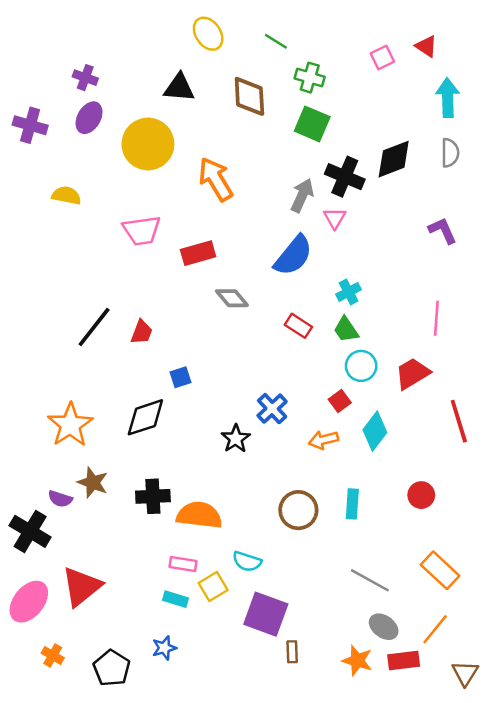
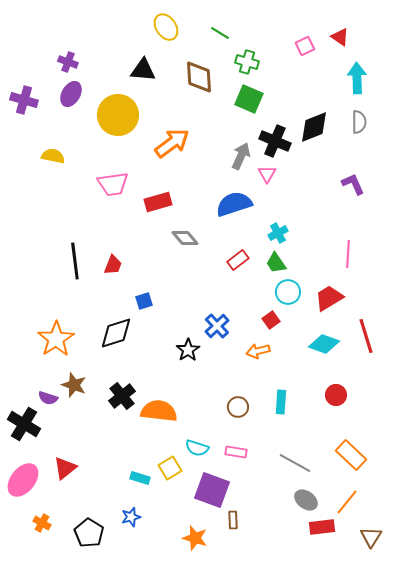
orange arrow: (216, 179) -> (172, 143), turned 84
blue semicircle: (293, 256) -> (234, 204), turned -147
red rectangle: (298, 326) -> (238, 260), turned -70
black line: (94, 327) -> (75, 261), turned -45
cyan diamond: (375, 431) -> (324, 344), moved, turned 72
black cross: (153, 496) -> (122, 396), turned -36
brown circle: (298, 510) -> (238, 407), size x0.7
pink rectangle: (183, 564) -> (236, 452), moved
red triangle: (81, 587) -> (65, 468), size x0.7
orange star: (357, 661) -> (195, 538), moved

